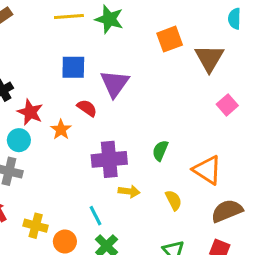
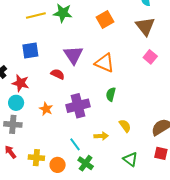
brown triangle: (209, 58) -> (145, 26), moved
blue square: (73, 67) -> (30, 50), moved
orange star: (61, 130) -> (46, 109), moved
orange triangle: (207, 170) -> (105, 63), moved
yellow arrow: (129, 191) -> (101, 136), moved

